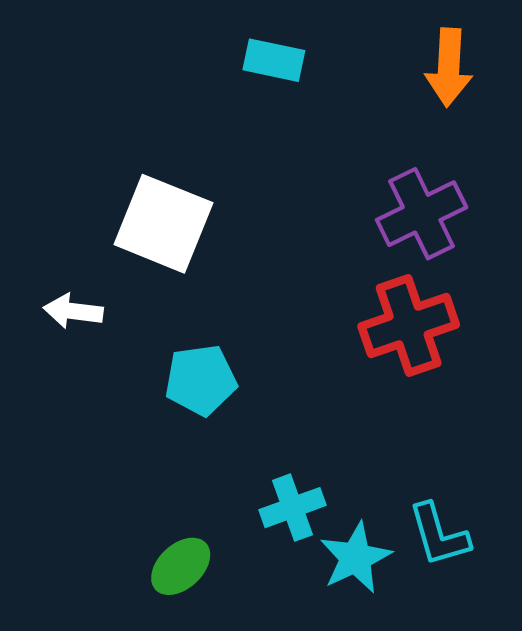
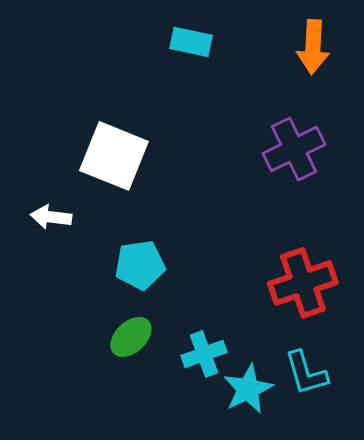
red cross: (409, 325) -> (303, 283), moved
green ellipse: (181, 566) -> (131, 337), moved

